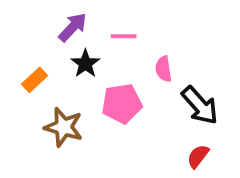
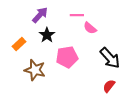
pink line: (124, 36) -> (77, 15), moved
pink semicircle: (164, 69) -> (90, 28), moved, turned -40

